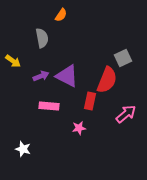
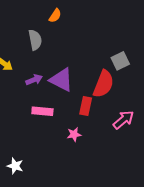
white star: (23, 149) -> (15, 166), moved

